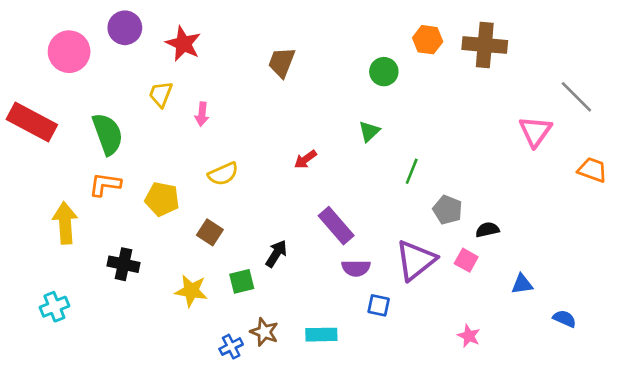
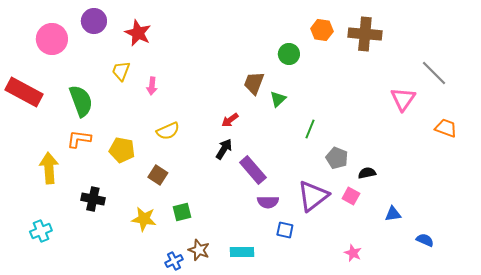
brown trapezoid: (282, 62) -> (254, 83), moved
black arrow: (276, 254) -> (224, 149), moved

